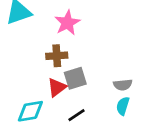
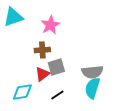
gray semicircle: (123, 85) -> (92, 72), size x1.5
cyan semicircle: (123, 106) -> (92, 88), size x1.5

